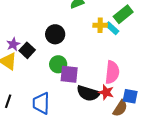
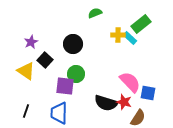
purple star: (13, 44) -> (31, 42), moved
pink semicircle: (112, 72) -> (130, 82), turned -50
purple square: (69, 74) -> (65, 86), moved
blue square: (130, 96) -> (148, 93), moved

